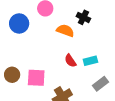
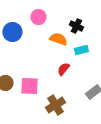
red semicircle: (70, 61) -> (63, 69), turned 72
cyan rectangle: (90, 61) -> (81, 50), moved

